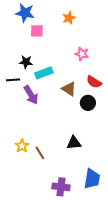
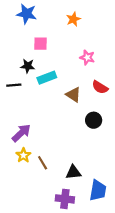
pink square: (37, 31) -> (40, 44), moved
purple arrow: (31, 95) -> (21, 133), moved, turned -102
black circle: (88, 103) -> (94, 120), moved
black triangle: (74, 143) -> (73, 172), moved

